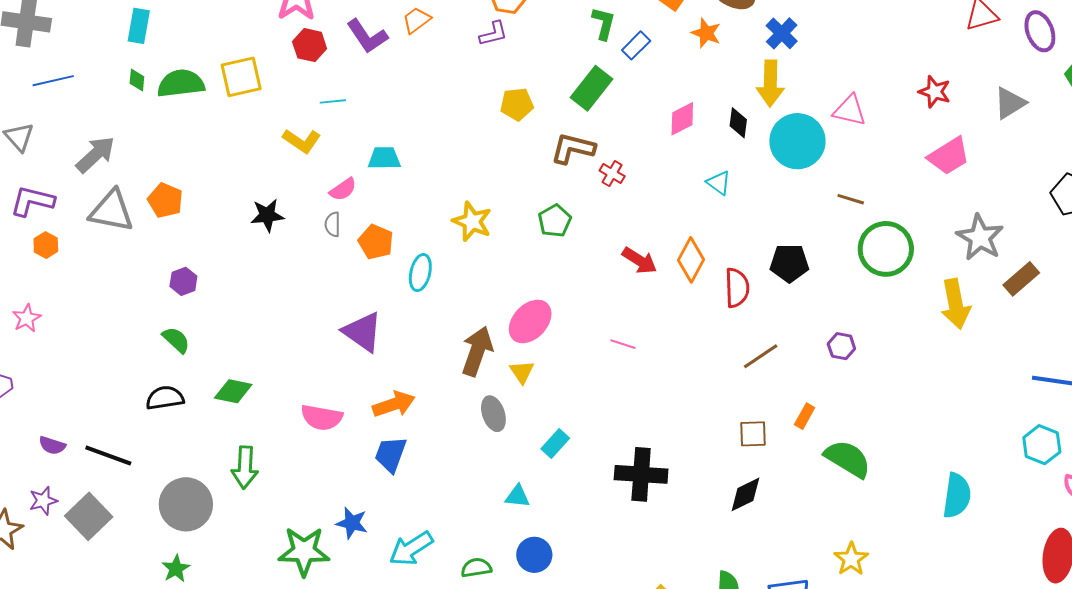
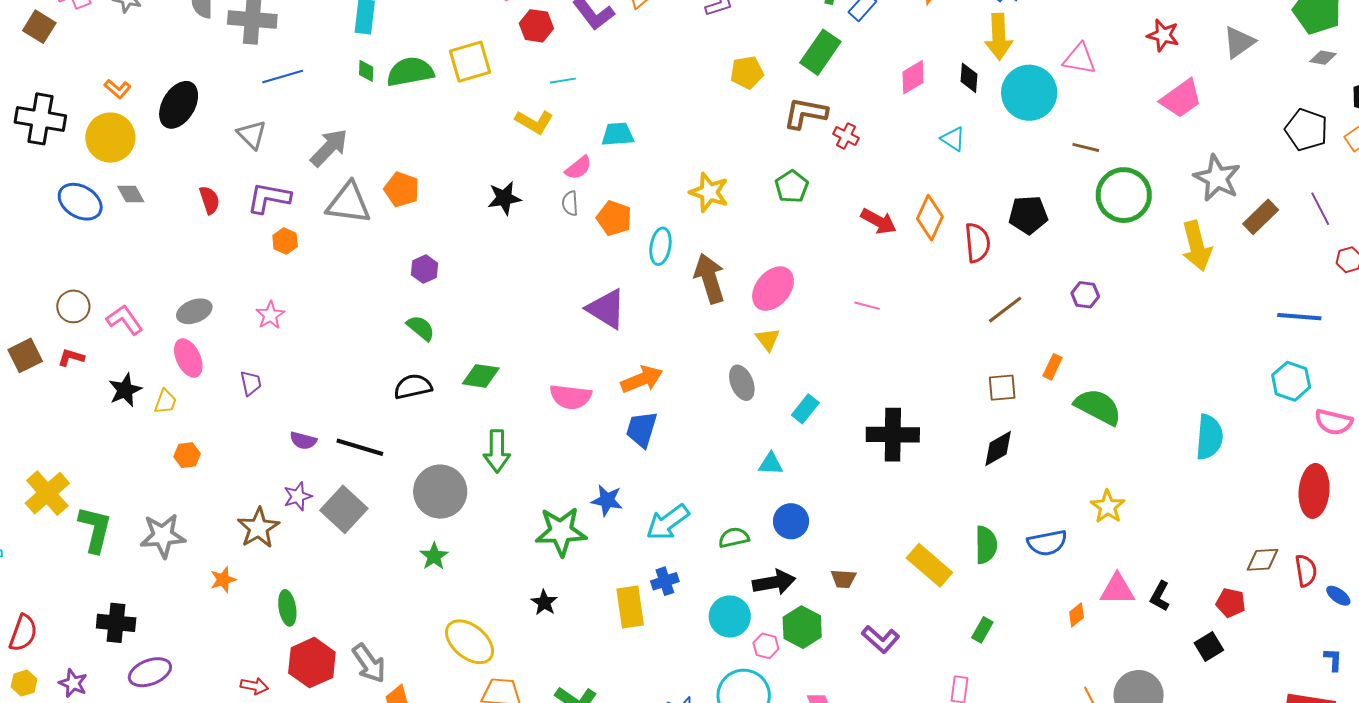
brown arrow: (477, 351) -> (710, 278), moved, turned -33

